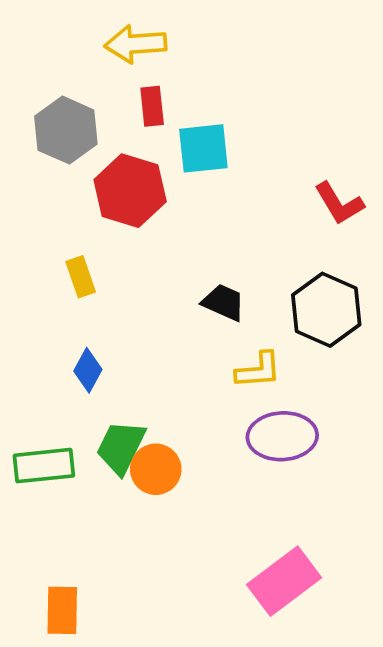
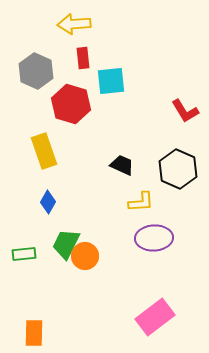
yellow rectangle: (81, 277) -> (44, 151), size x1.6
green rectangle: (44, 466) -> (24, 254), size x0.7

